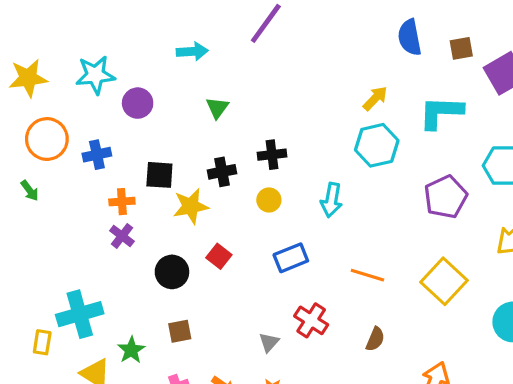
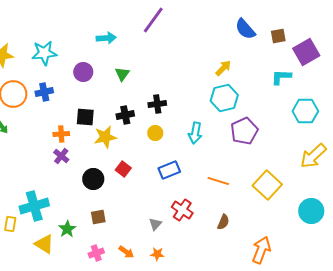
blue semicircle: (410, 37) -> (245, 29), turned -30
purple circle: (138, 103) -> (83, 72), moved
cyan L-shape: (441, 112) -> (281, 77), moved, size x0.7
blue cross: (97, 155) -> (44, 92), moved
purple pentagon: (446, 197) -> (244, 131), moved

